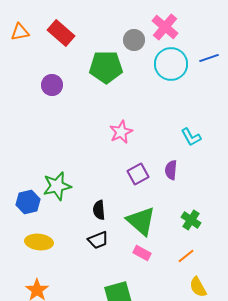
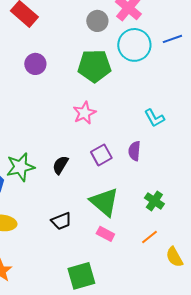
green pentagon: (106, 67) -> (94, 66), moved
purple circle: (52, 85) -> (35, 64), moved
black semicircle: (99, 210) -> (60, 165), moved, turned 36
yellow semicircle: (198, 287) -> (174, 257), moved

